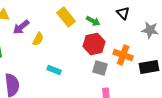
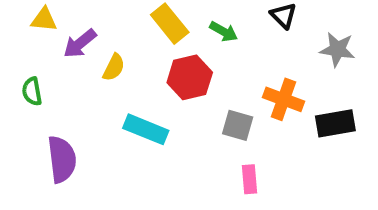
red hexagon: (94, 44) -> (190, 77), moved
cyan rectangle: (54, 70) -> (146, 129), size x1.5

